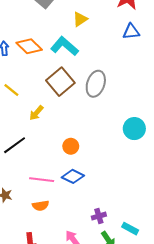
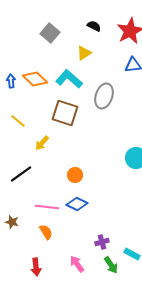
brown square: (60, 82) -> (65, 113), turned -32
gray ellipse: (96, 84) -> (104, 96), moved
orange semicircle: (41, 206) -> (46, 232), turned -112

